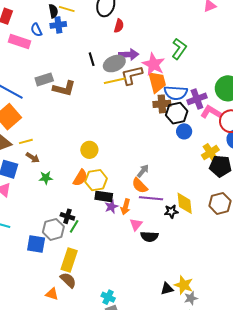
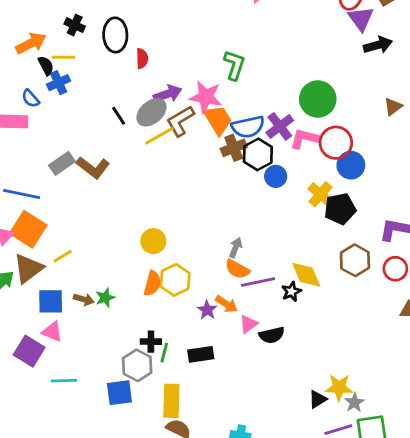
brown L-shape: (64, 88) -> (93, 167), turned 40
brown arrow: (33, 158) -> (84, 299), moved
black rectangle: (104, 196) -> (201, 354), moved
orange arrow: (125, 207) -> (227, 304), turned -56
pink triangle: (136, 224) -> (248, 324), turned 32

